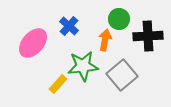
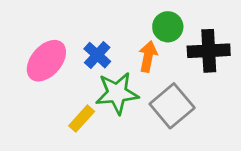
blue cross: (69, 26) -> (97, 55), moved

